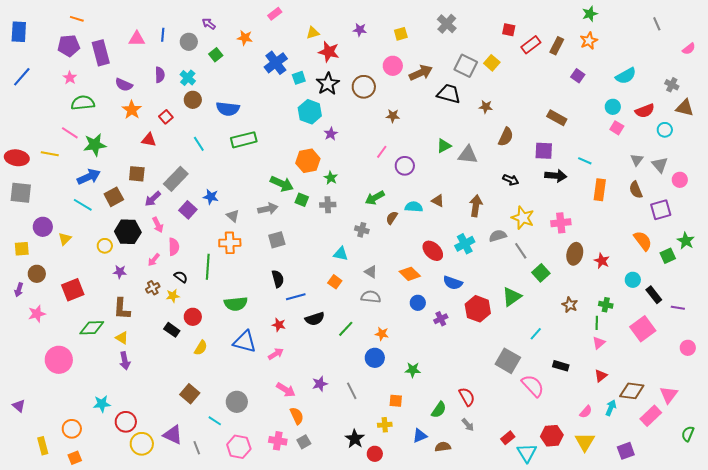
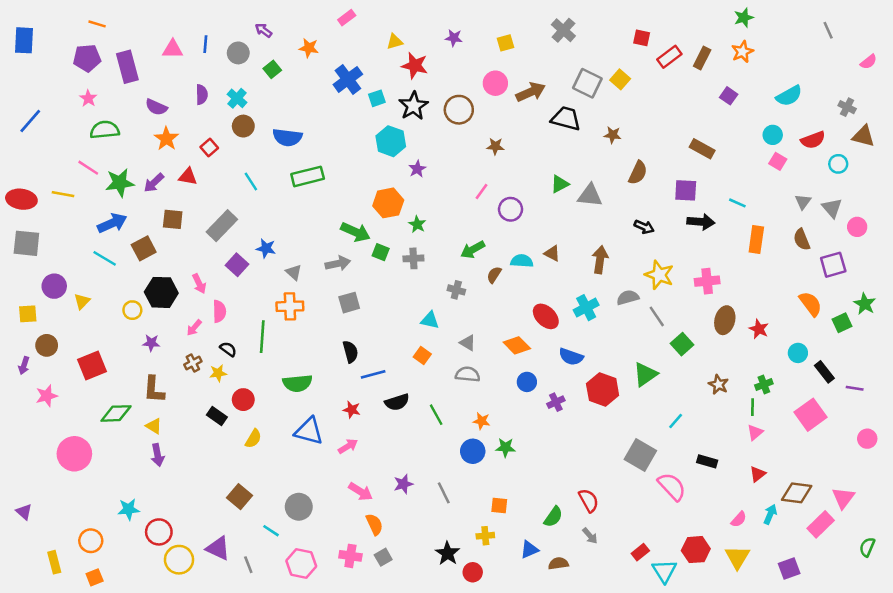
blue line: (22, 77) -> (30, 121), moved
purple arrow: (153, 199) -> (154, 183), moved
green cross: (606, 305) -> (764, 384), turned -32
green line: (346, 329) -> (436, 415), turned -72
green star: (413, 370) -> (505, 447), moved

